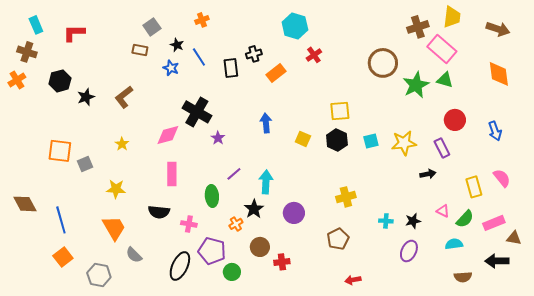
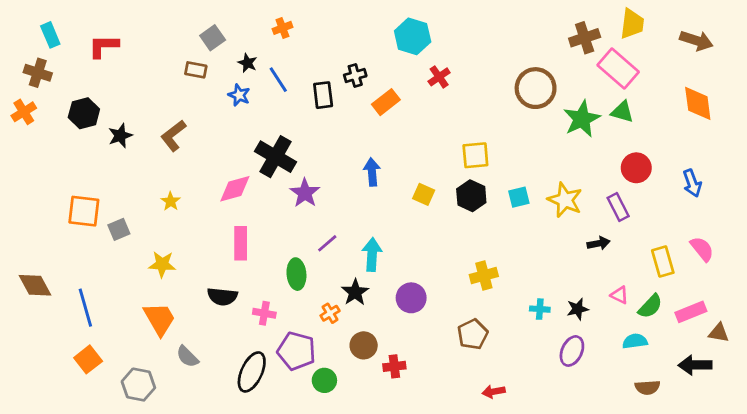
purple star: (218, 138) -> (305, 193), size x1.5
yellow star: (404, 143) -> (565, 200), turned 30

